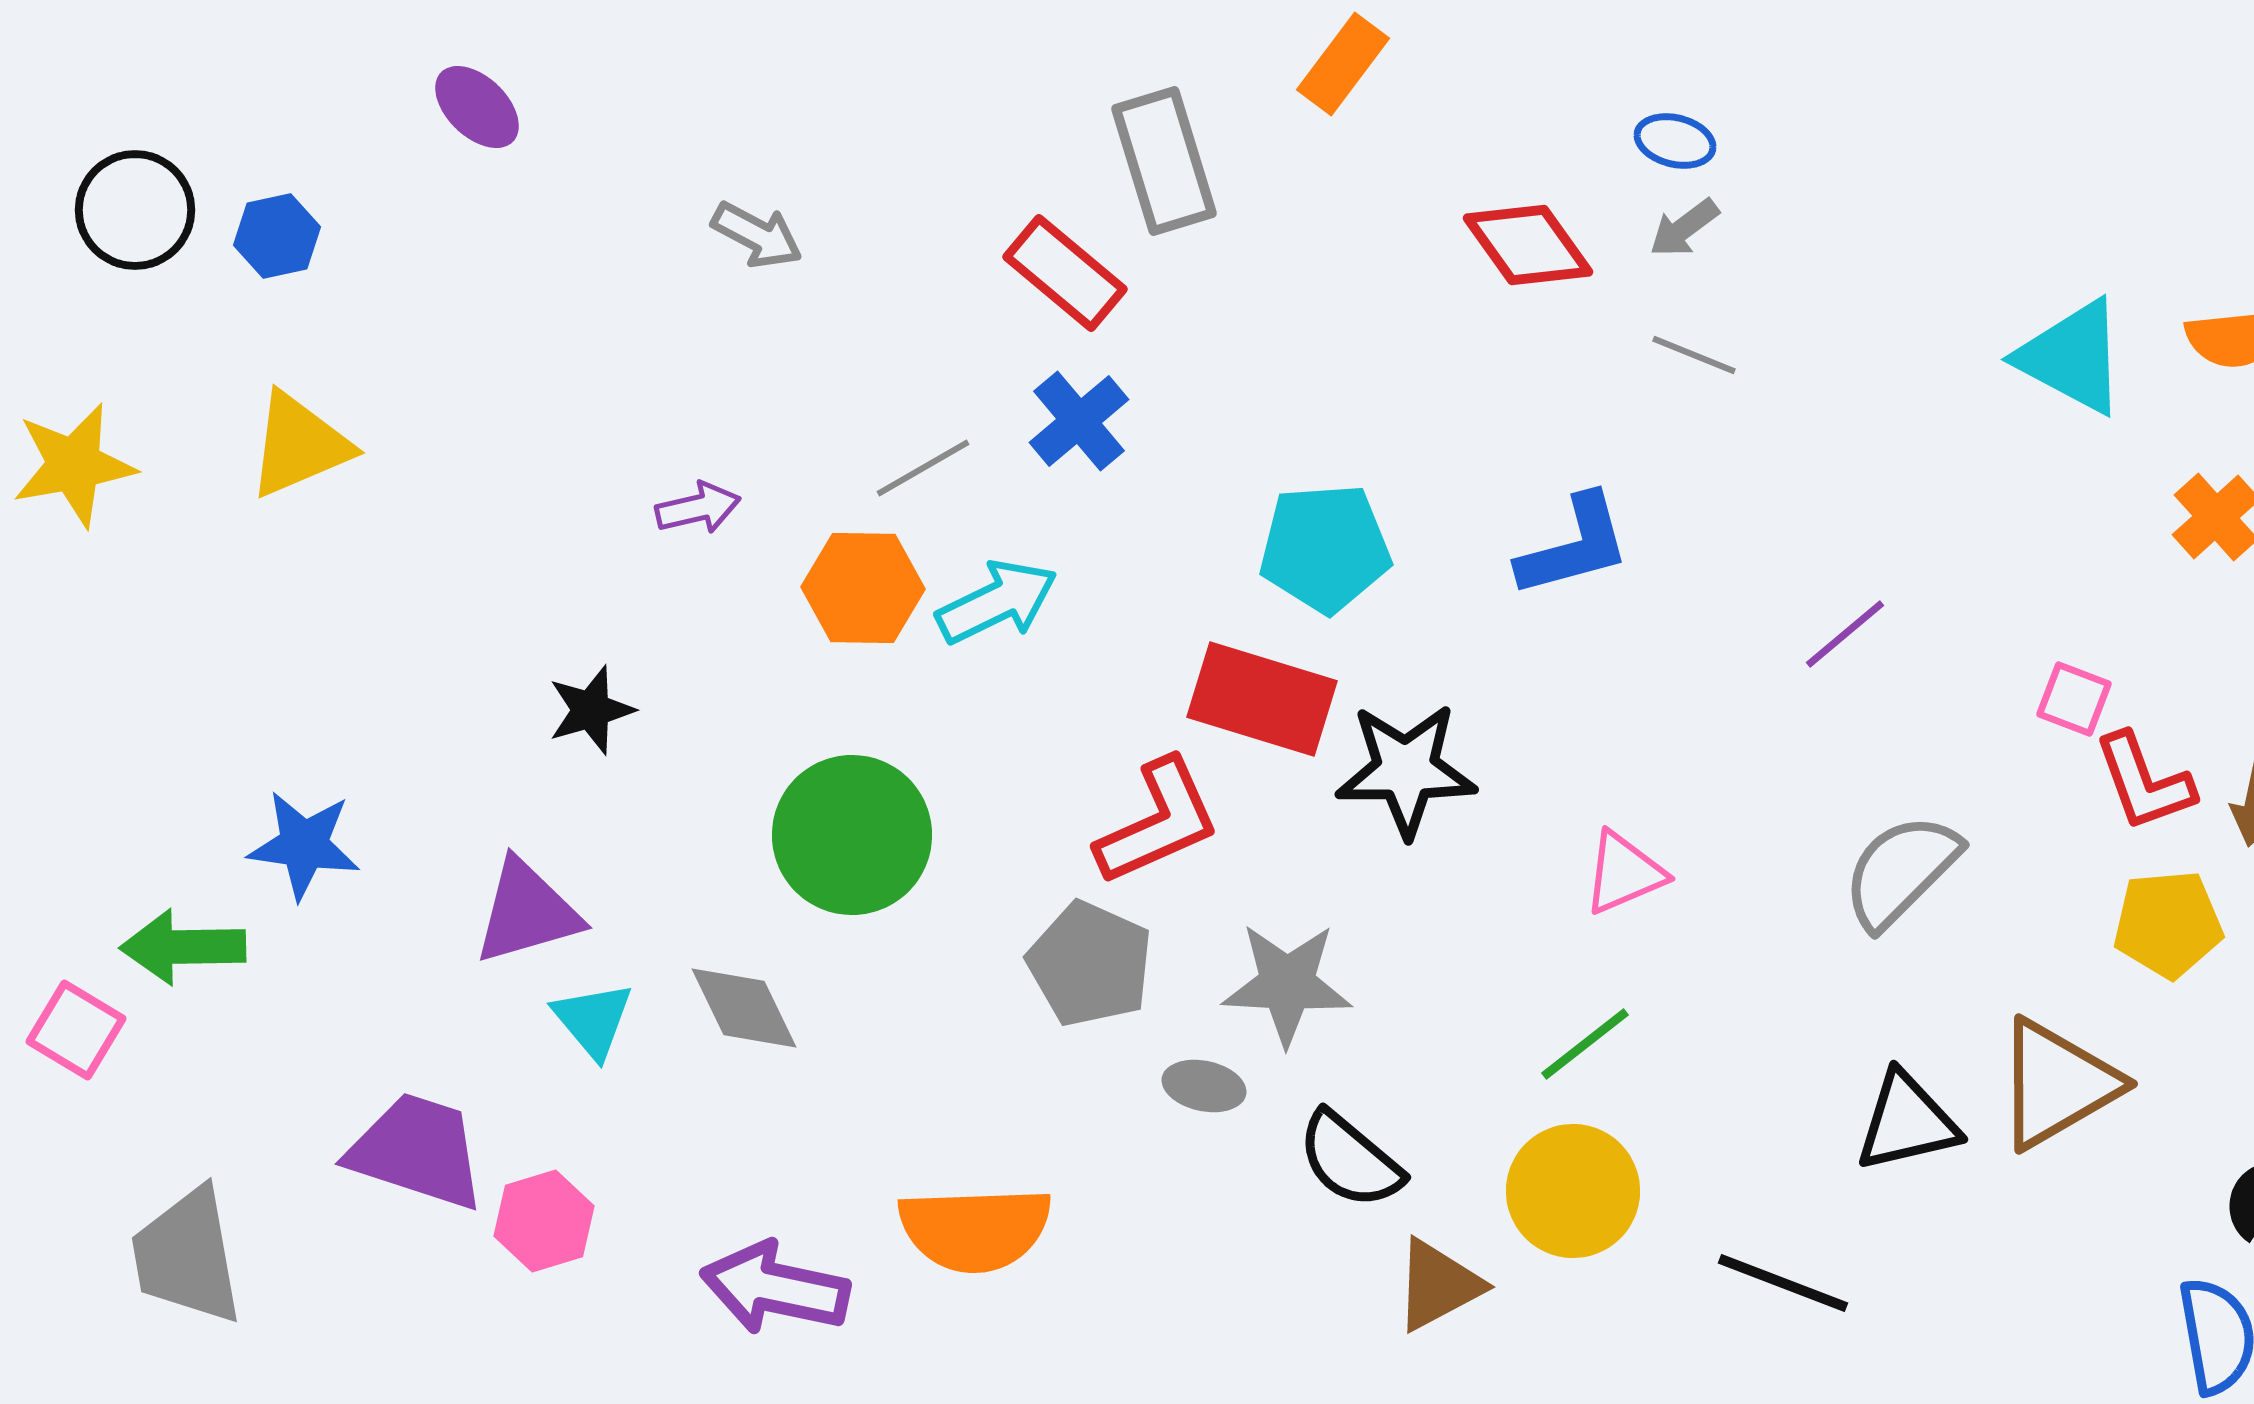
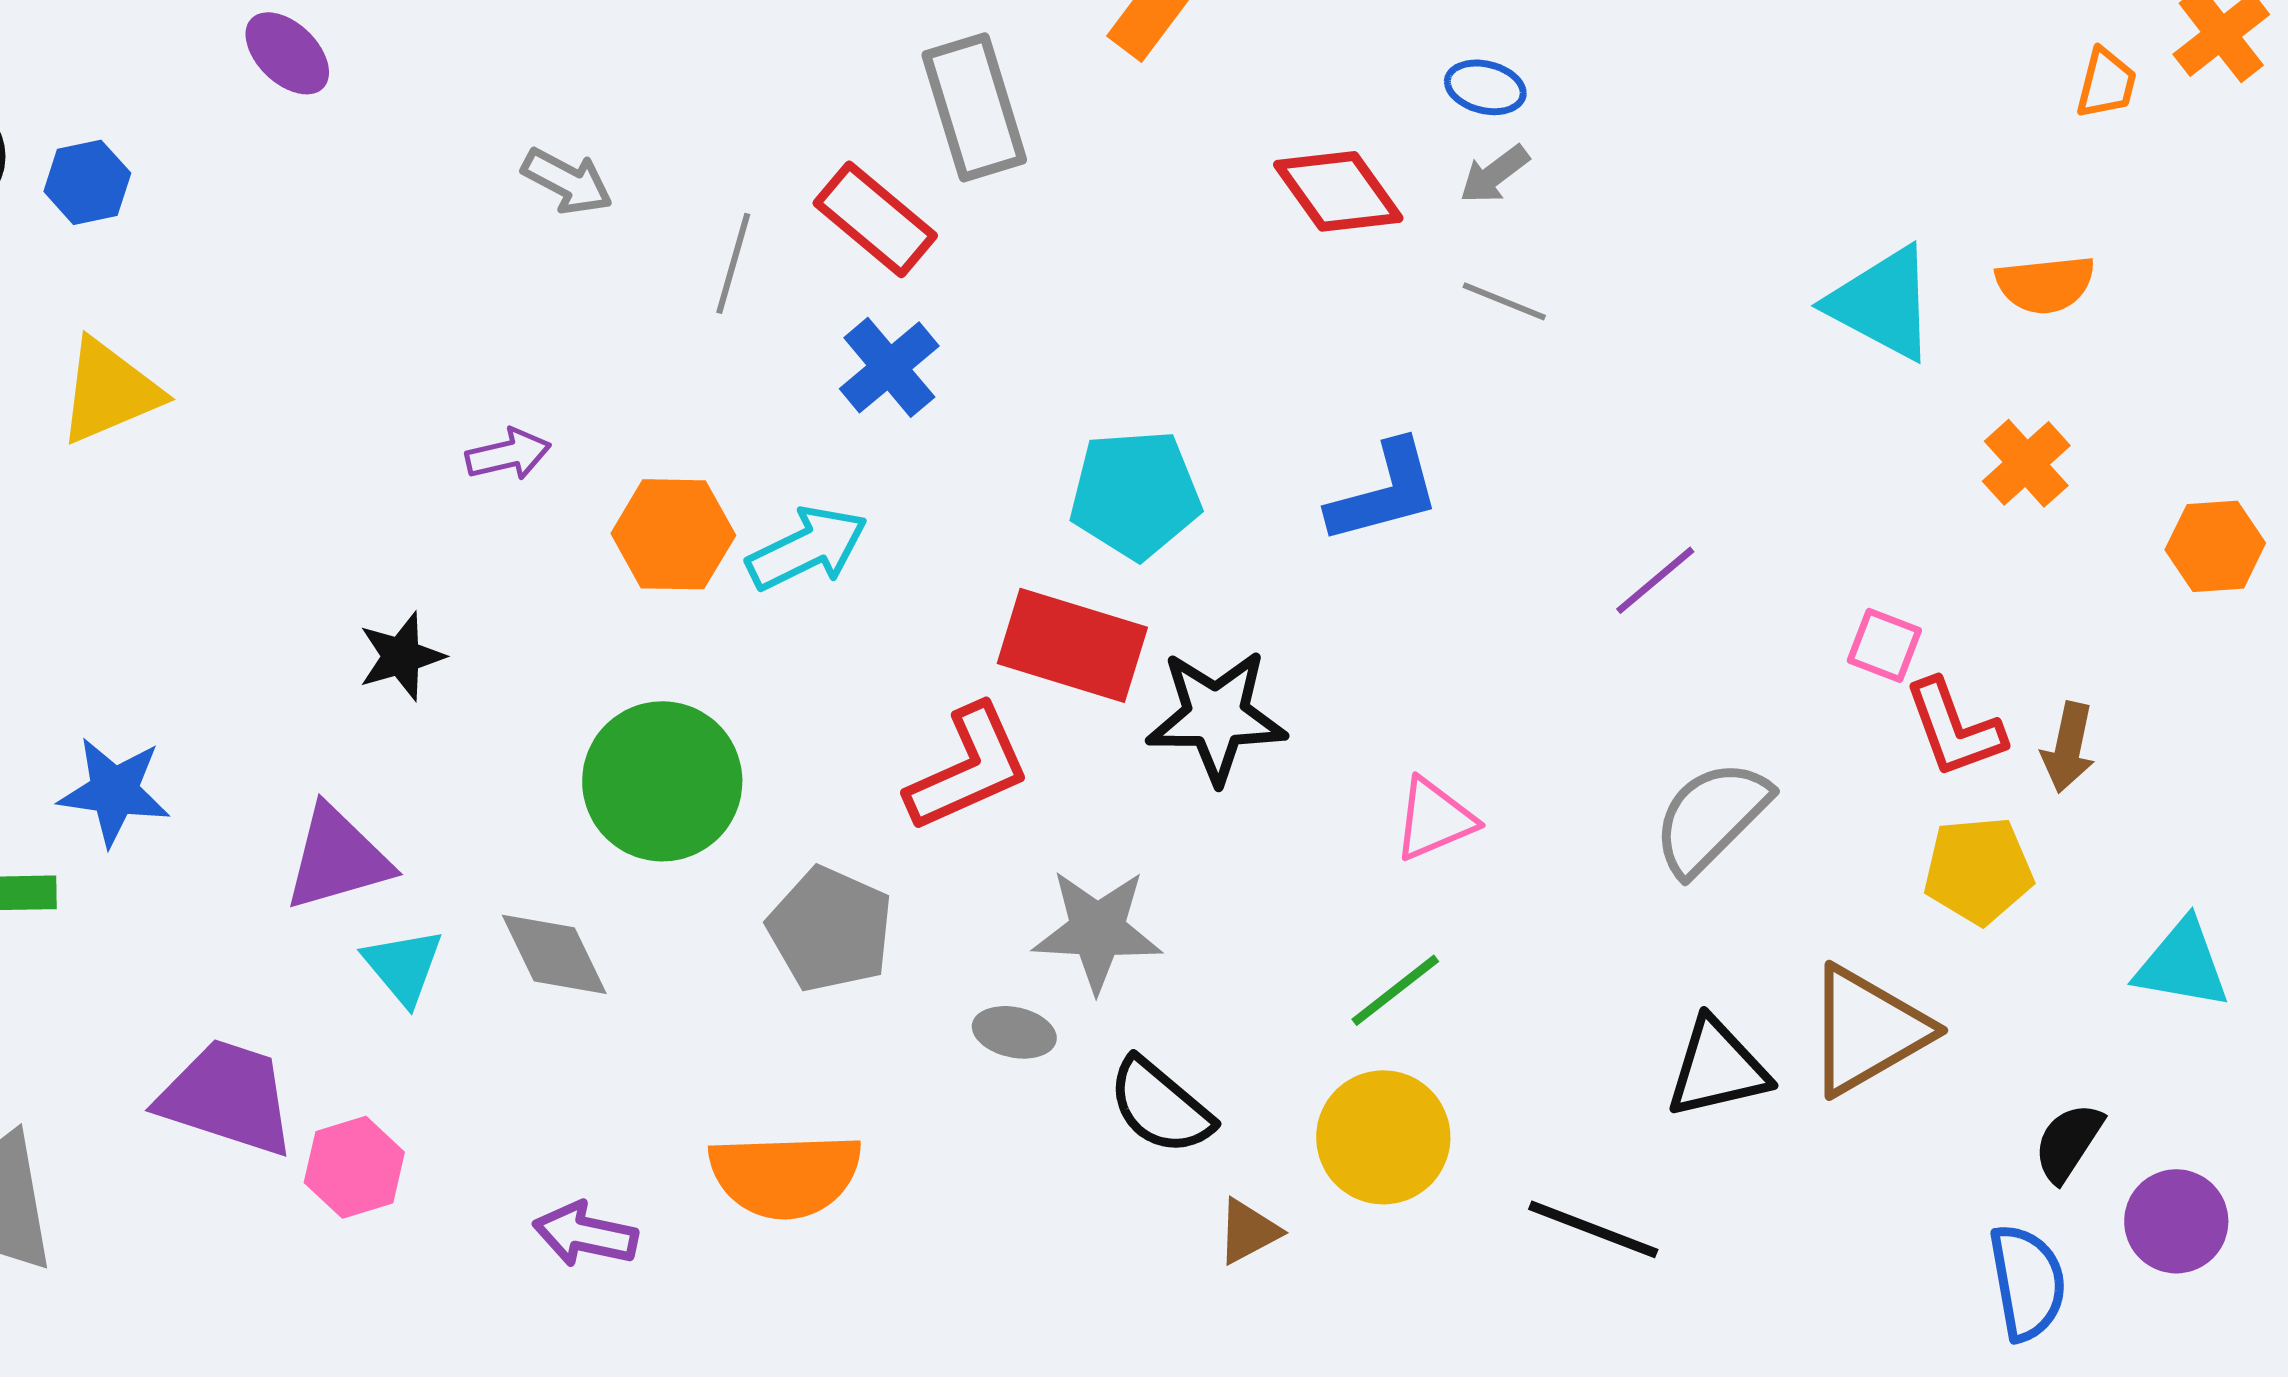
gray line: (923, 468) -> (733, 263), moved, turned -44
gray pentagon: (1090, 964) -> (830, 929), moved
brown triangle: (1438, 1285) -> (1248, 1231), size x0.7
purple arrow: (775, 1288) -> (585, 1234), size x0.7

